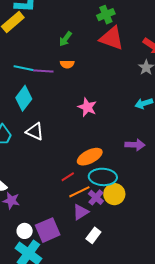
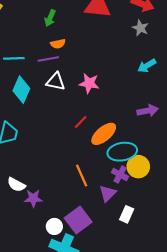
purple line: (43, 71) -> (48, 59), moved
white triangle: (35, 131) -> (56, 82), moved
red line: (68, 177) -> (81, 122), moved
orange line: (79, 192) -> (82, 176), moved, turned -75

